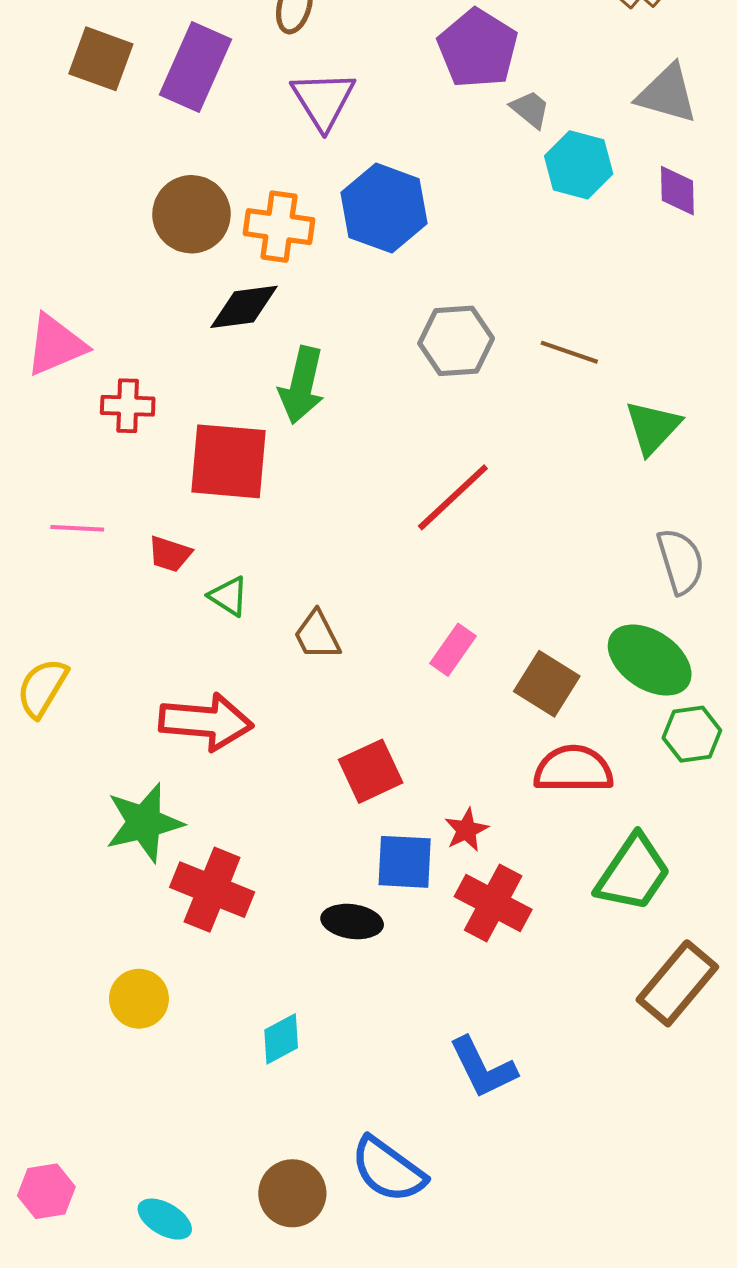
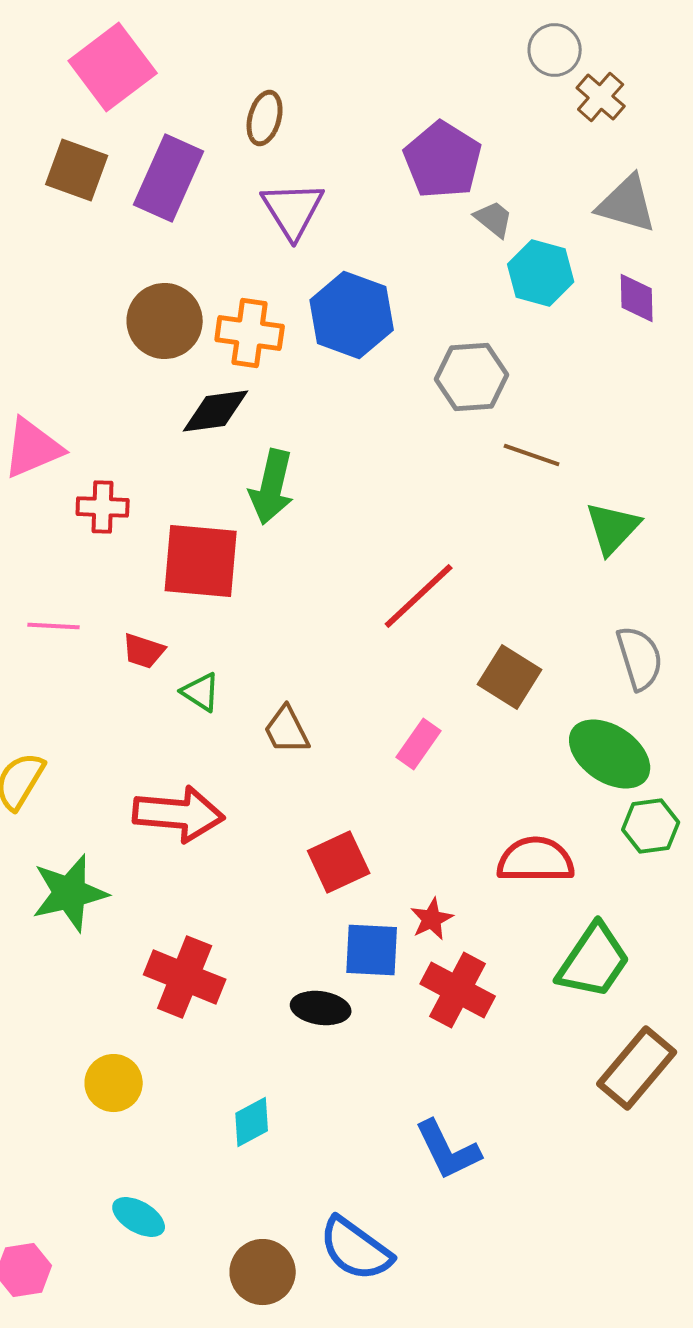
gray hexagon: (456, 341) -> (472, 377), moved
brown square: (547, 684) -> (510, 677), moved
green star: (144, 823) -> (70, 893), moved
cyan ellipse: (165, 1219) -> (139, 1217), moved

